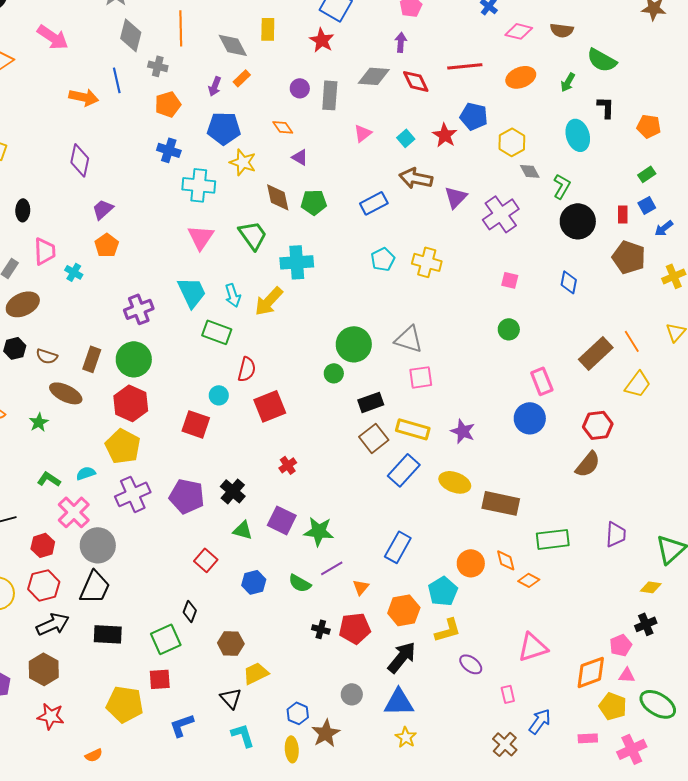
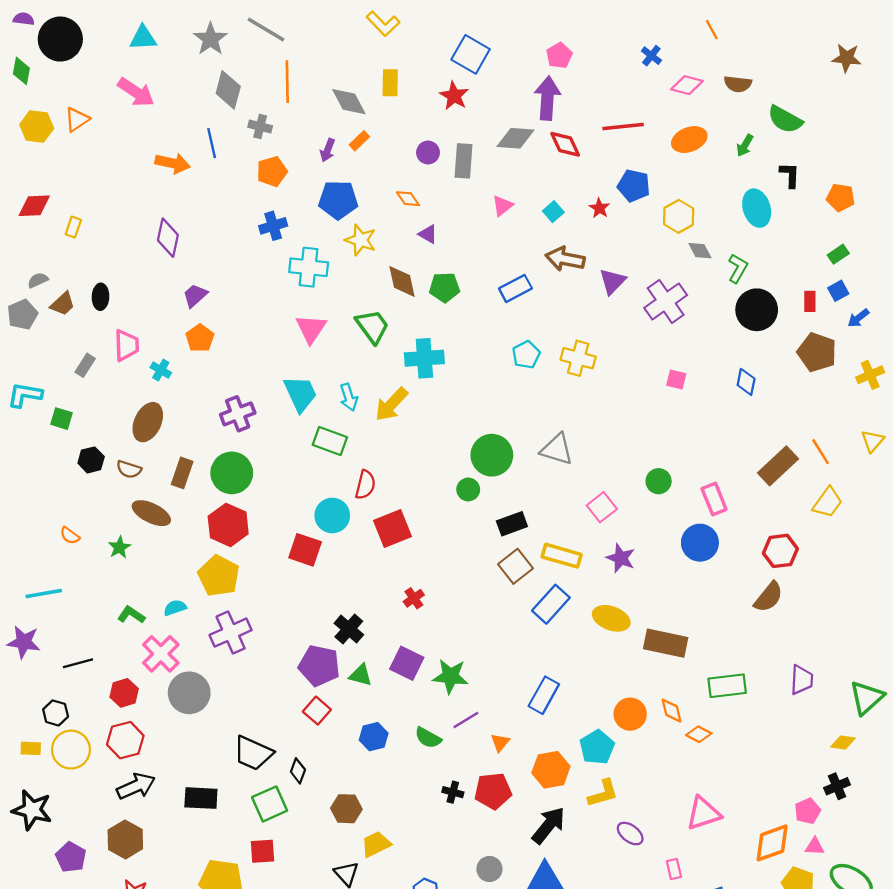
purple arrow: (401, 42) -> (547, 98), size x1.8
red star: (445, 135) -> (599, 208), size x0.7
blue cross: (169, 150) -> (273, 226), turned -35
brown ellipse: (23, 304) -> (148, 422), moved, turned -40
green circle: (509, 329) -> (659, 481), moved
pink square: (421, 377) -> (602, 507), moved, turned -30
cyan circle: (219, 395) -> (332, 515), size x1.5
purple pentagon: (187, 496) -> (319, 666), moved
black trapezoid: (95, 587) -> (253, 753), moved, turned 90

